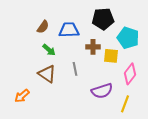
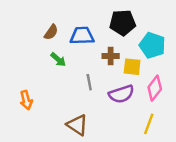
brown triangle: (47, 74) -> (77, 125), moved
purple semicircle: (102, 91) -> (121, 94), moved
orange arrow: (22, 96) -> (26, 100), moved, turned -63

